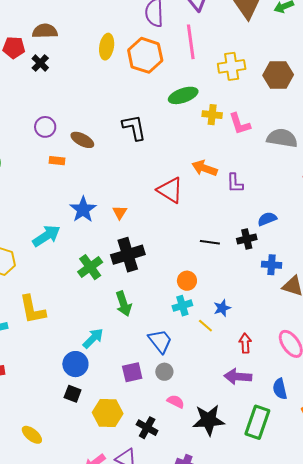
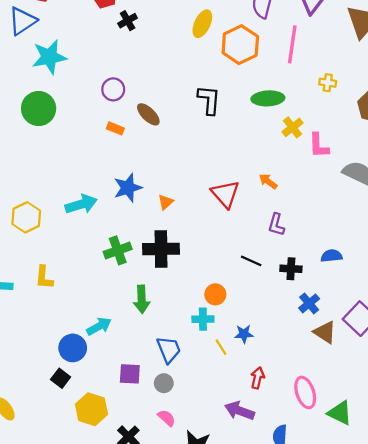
yellow cross: (232, 66) -> (328, 83), size x0.6
yellow cross: (212, 115) -> (292, 127), turned 30
black L-shape: (134, 128) -> (209, 100), moved
orange arrow: (204, 168) -> (268, 181), size x0.7
purple L-shape: (235, 183) -> (276, 225), moved
blue semicircle: (267, 219) -> (332, 256), moved
blue cross: (272, 265) -> (309, 303), turned 30
yellow L-shape: (32, 309) -> (44, 277), size x0.7

